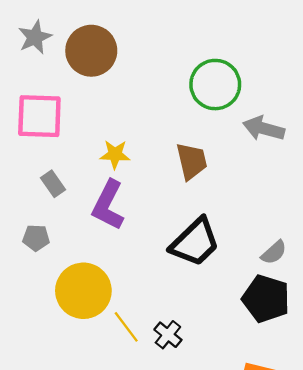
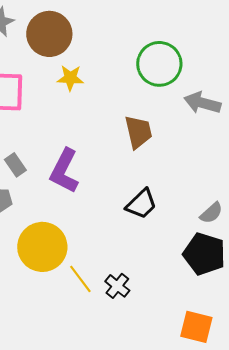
yellow star: (115, 154) -> (70, 78), moved
gray rectangle: (53, 184) -> (15, 165), moved
black trapezoid: (195, 242) -> (141, 204), size x0.7

